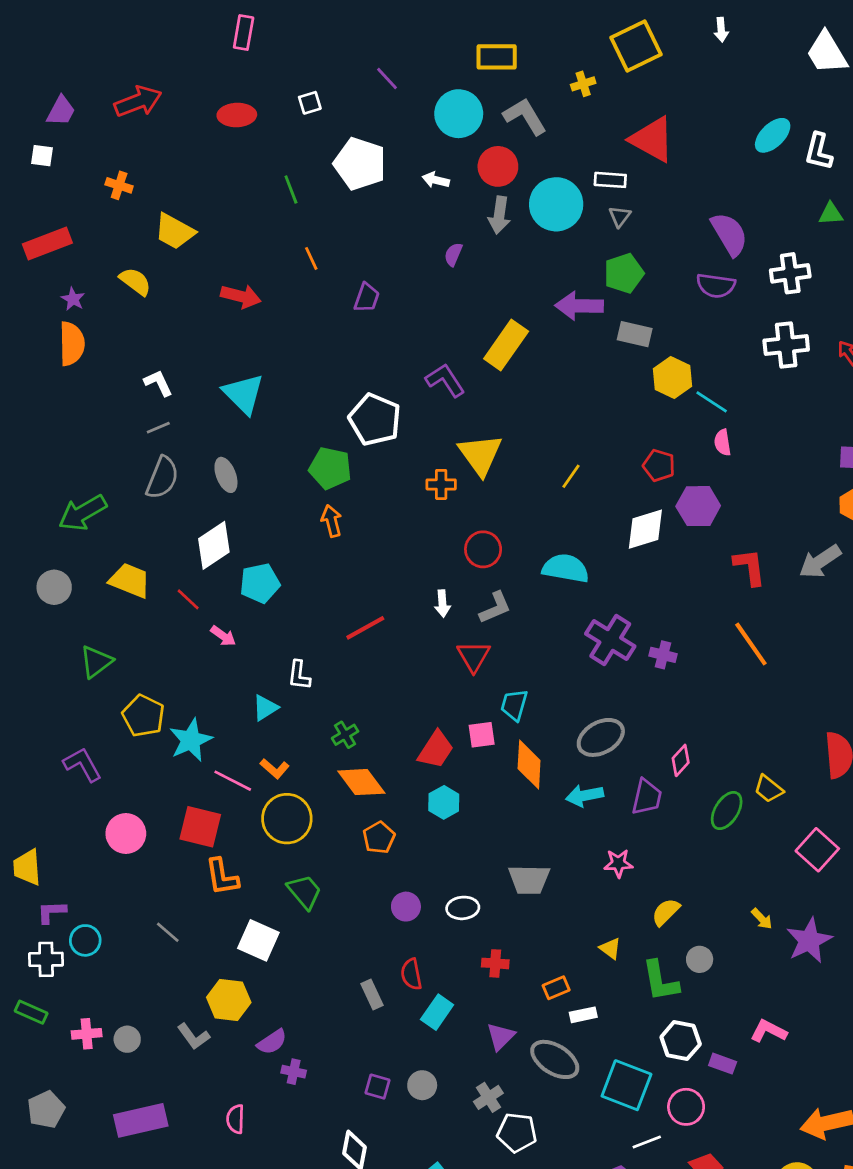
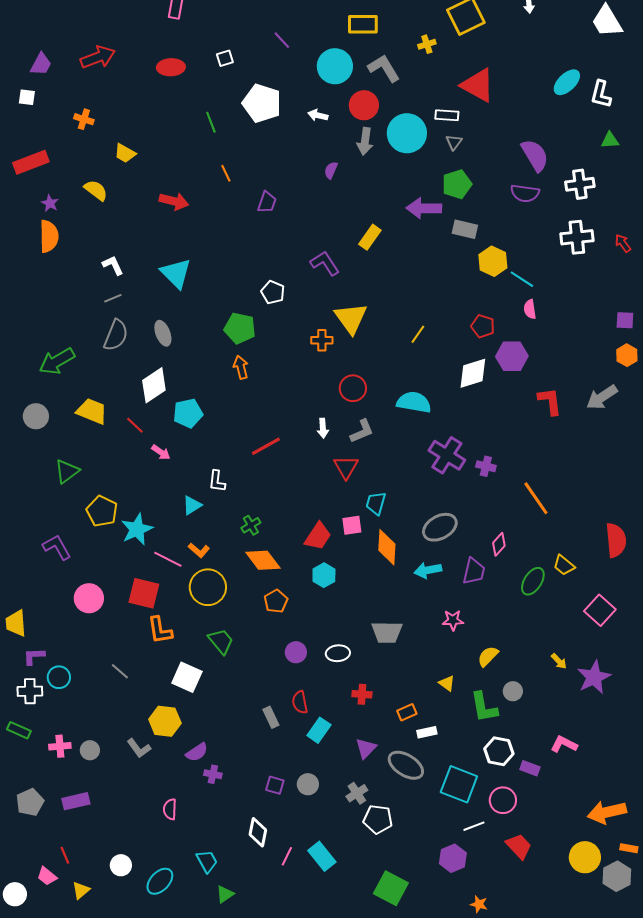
yellow trapezoid: (175, 231) -> (125, 153), size x0.7
yellow rectangle: (506, 345) -> (370, 237), size x0.7
white pentagon: (375, 419) -> (273, 292), size x0.6
orange line: (751, 644) -> (536, 498), moved
purple rectangle: (141, 1120) -> (76, 801), moved, size x0.7

